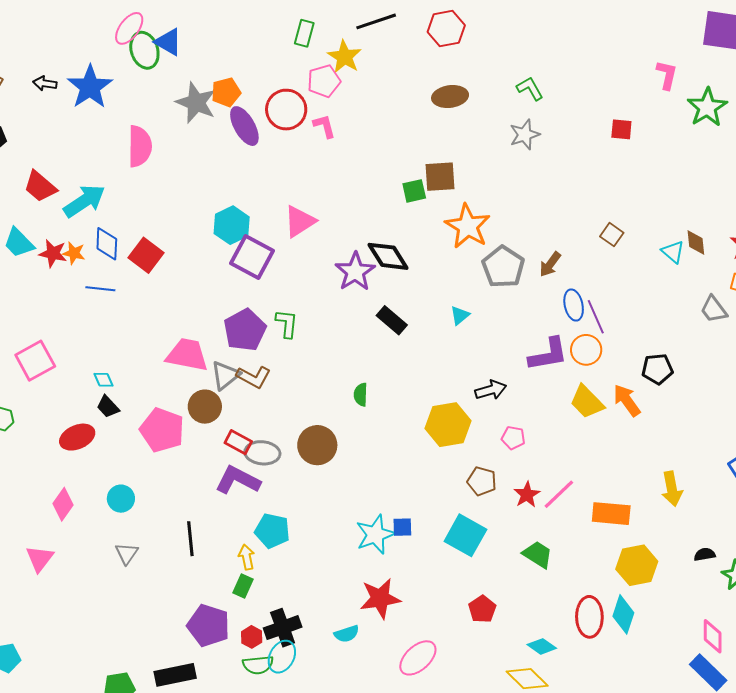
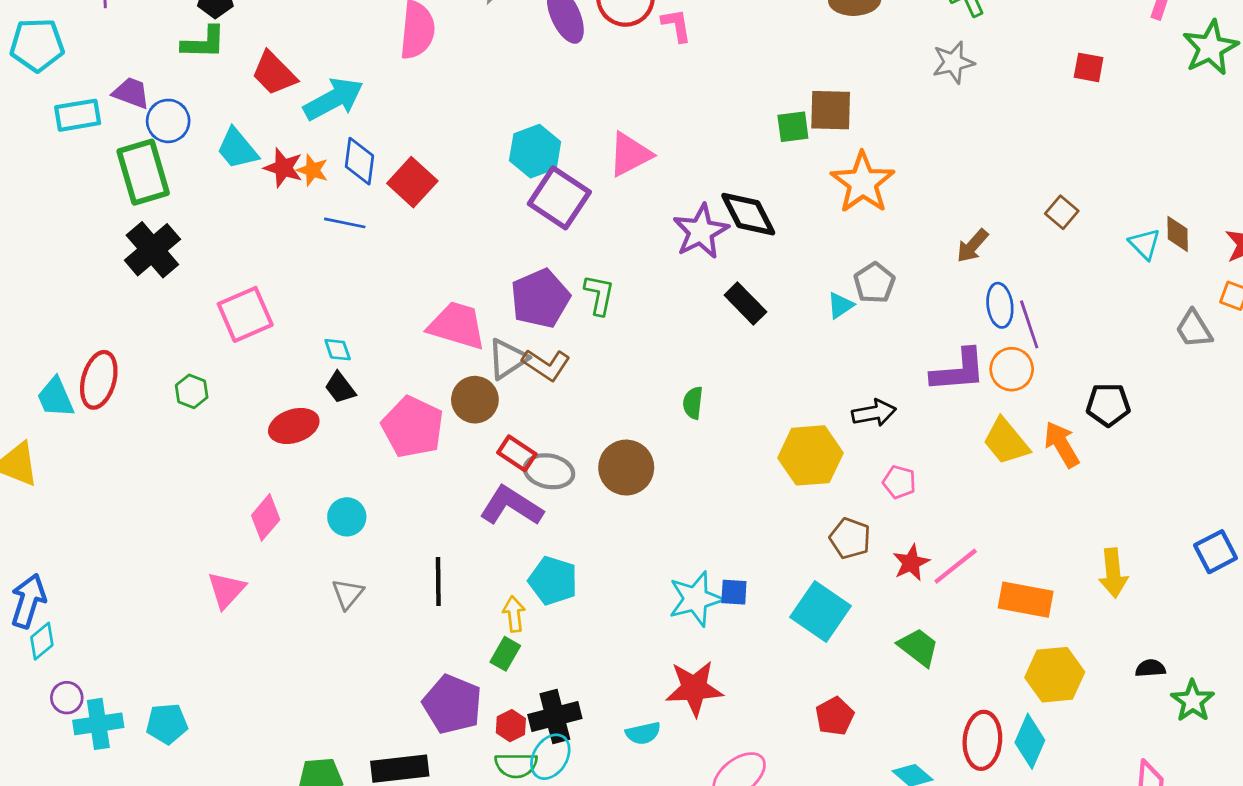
gray pentagon: (503, 267) -> (874, 283), moved, size x0.7

